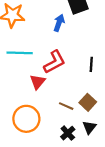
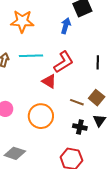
red triangle: (38, 82) -> (49, 81), turned -35
black cross: (68, 133) -> (80, 127), turned -32

